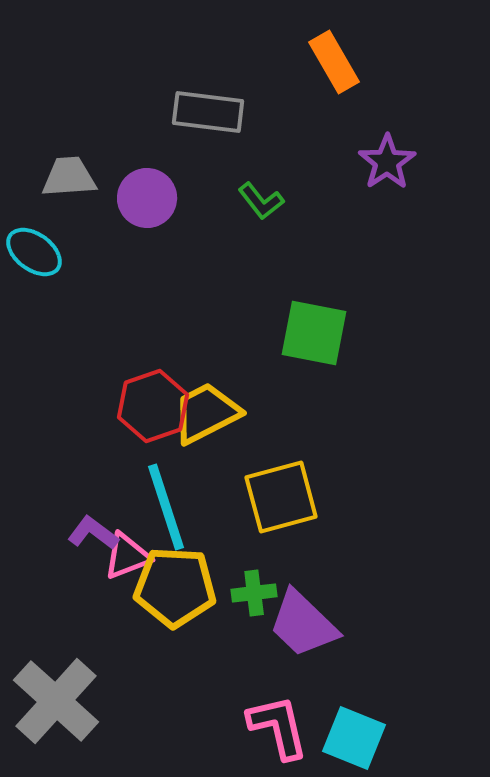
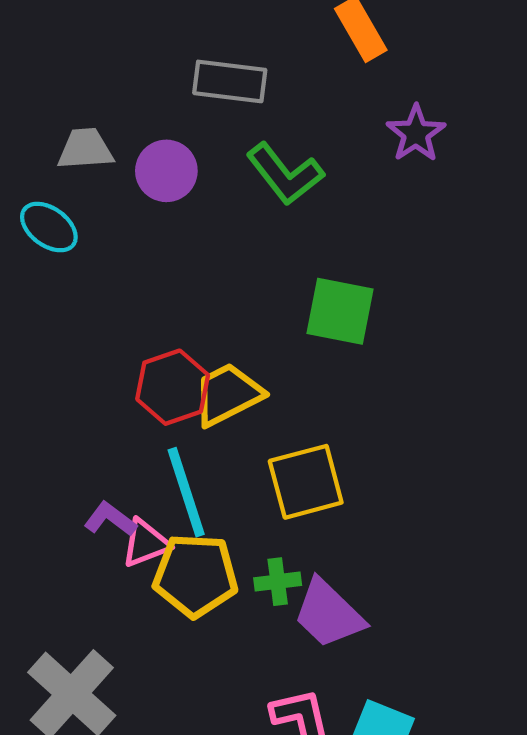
green L-shape: (261, 201) -> (285, 174), size x1.6

